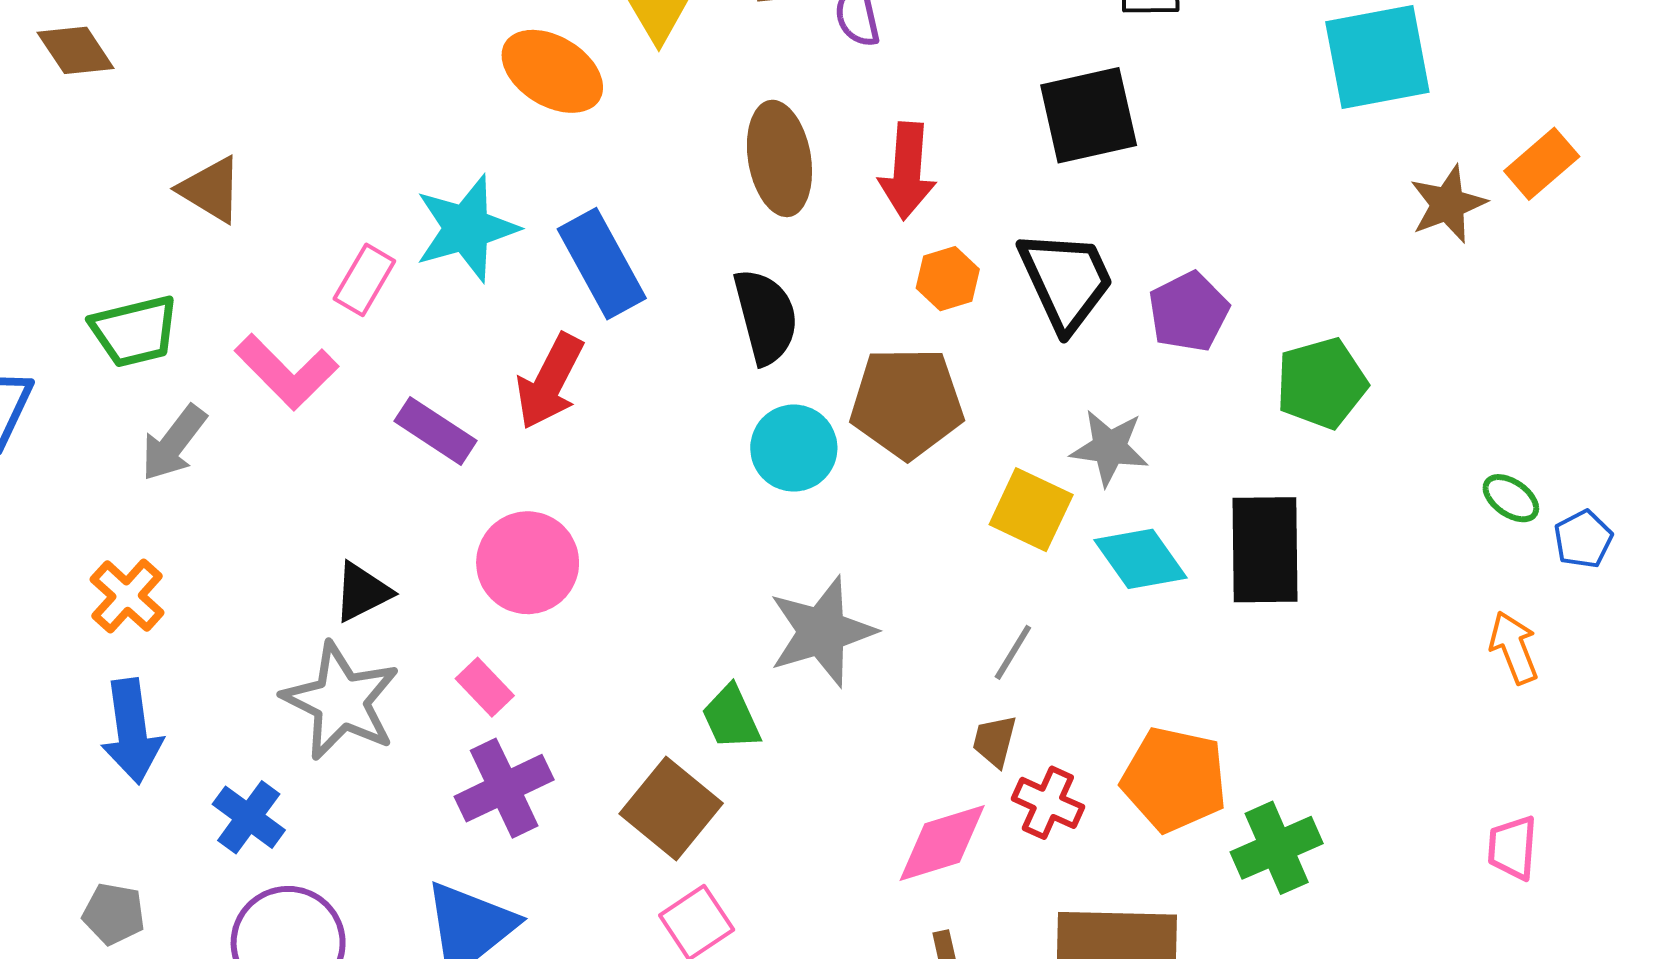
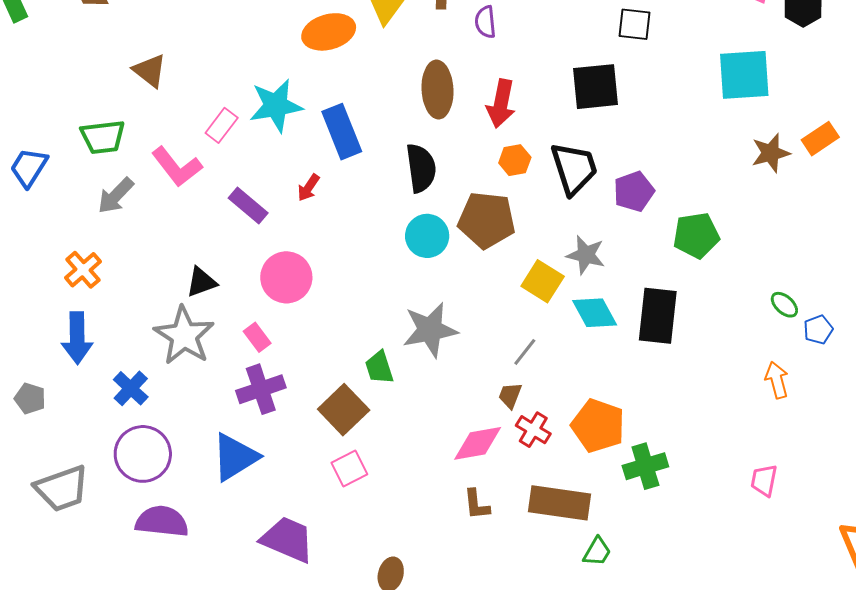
orange ellipse: (552, 71) -> (329, 32), turned -54
red arrow: (550, 381) -> (309, 188), size x0.6
gray pentagon: (114, 914) -> (30, 398), moved

